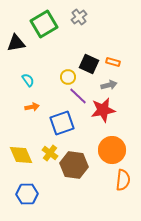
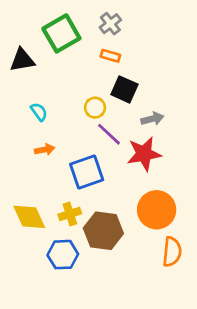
orange rectangle: (113, 62) -> (110, 56), moved
yellow cross: (50, 153) -> (70, 214), turned 35
blue hexagon: (27, 194) -> (63, 255), moved

